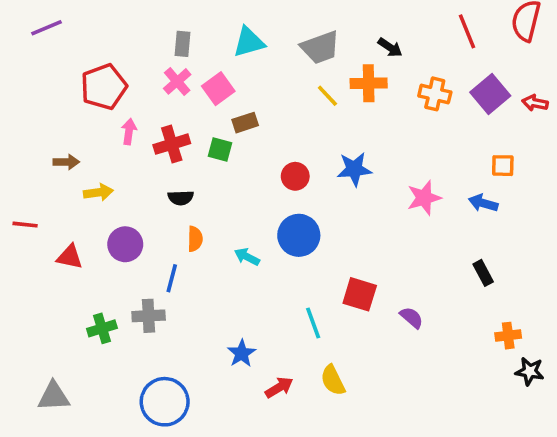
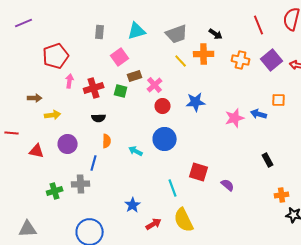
pink cross: (177, 81) -> (155, 85), moved
blue arrow: (483, 203) -> (259, 114), moved
yellow semicircle: (333, 380) -> (184, 220), size x1.4

